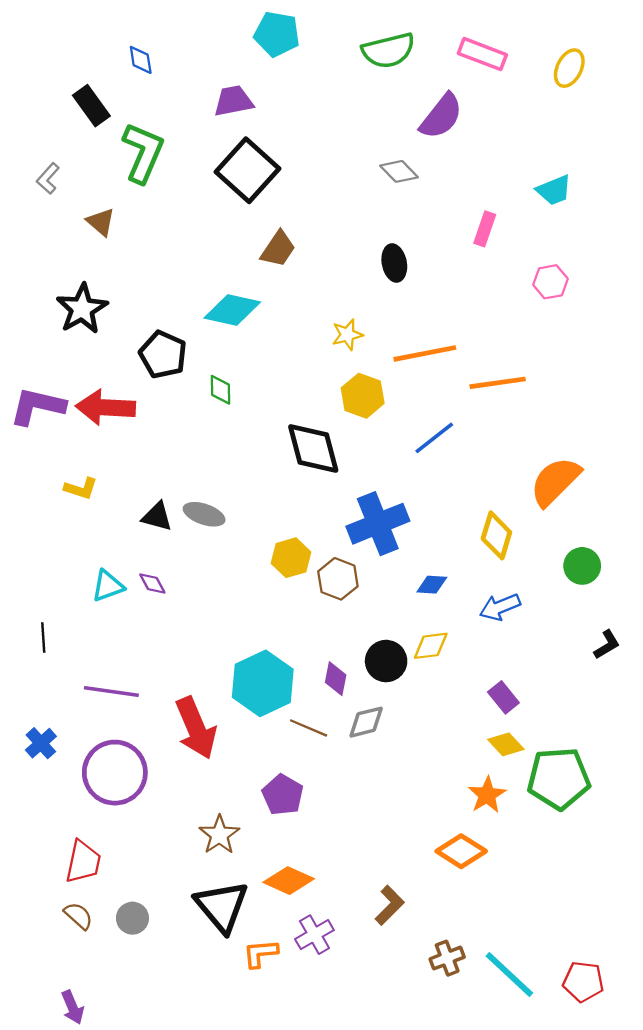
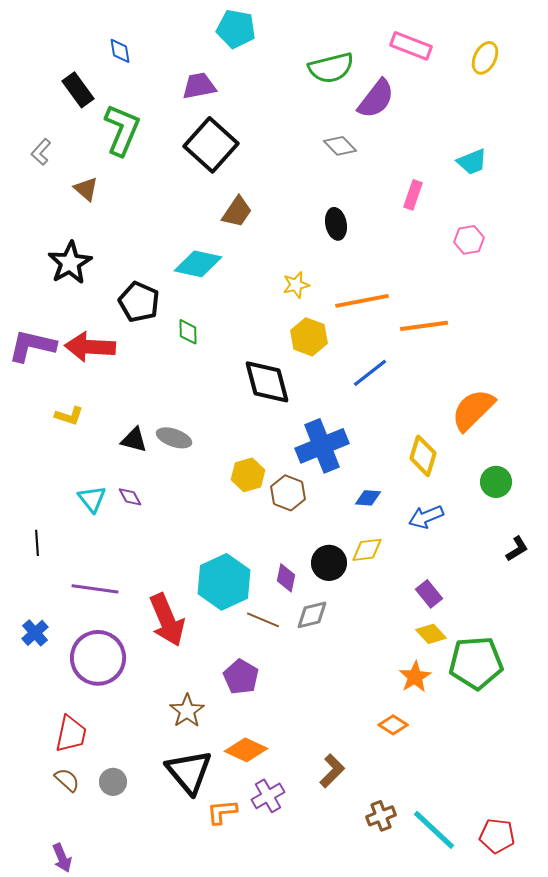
green semicircle: (388, 50) -> (331, 68), moved
cyan triangle: (108, 586) -> (92, 499), turned -48
orange diamond: (461, 851) -> (393, 725), size x0.7

